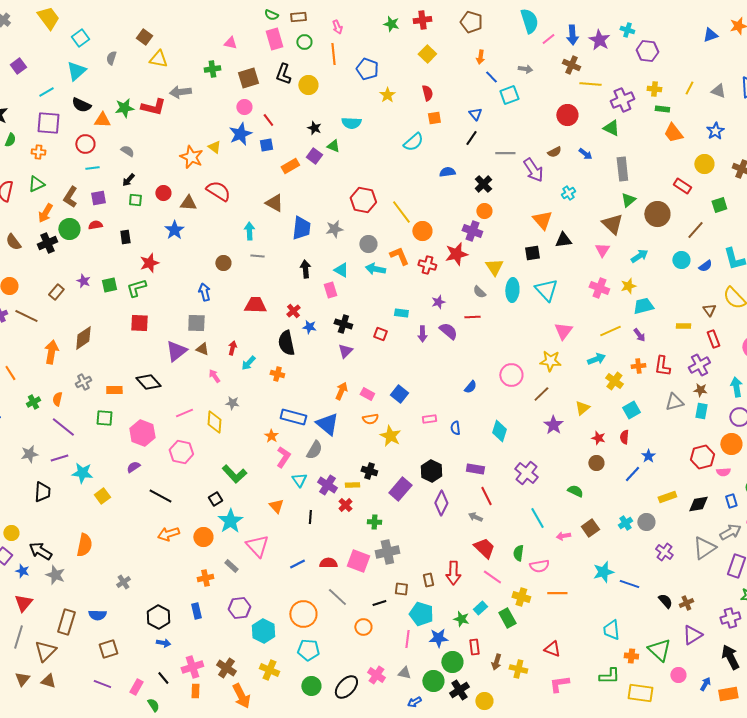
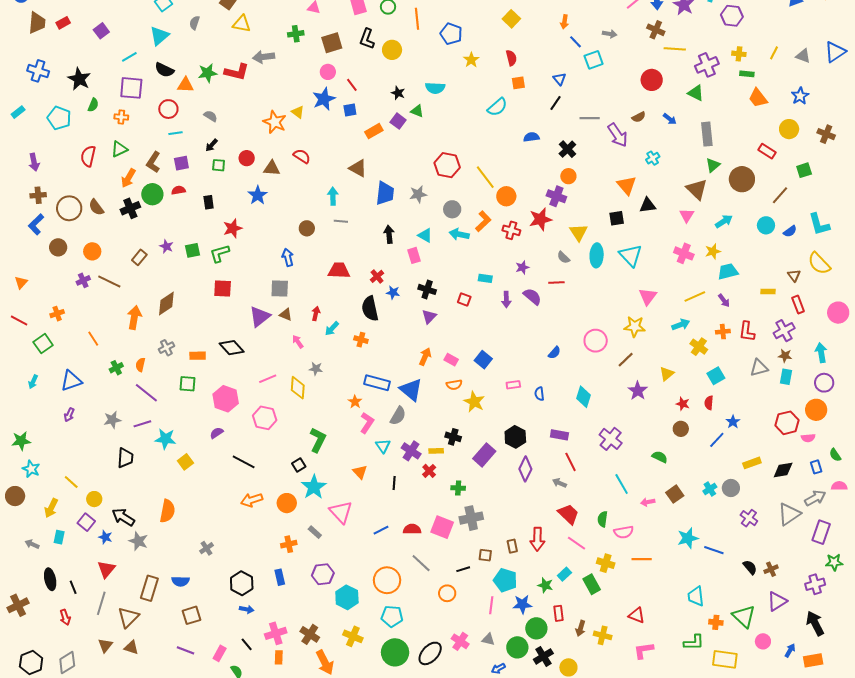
red semicircle: (218, 191) -> (302, 156), size x0.7
orange L-shape: (399, 256) -> (483, 221), turned 70
green L-shape: (234, 474) -> (318, 440), turned -110
green circle: (311, 686) -> (395, 652), size x1.4

